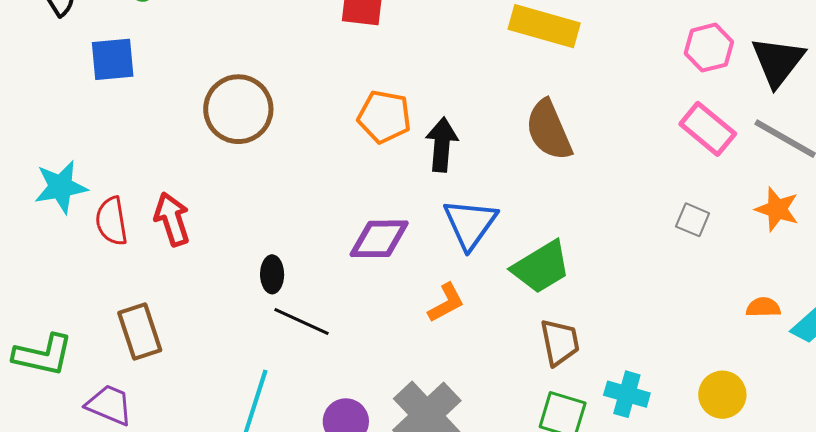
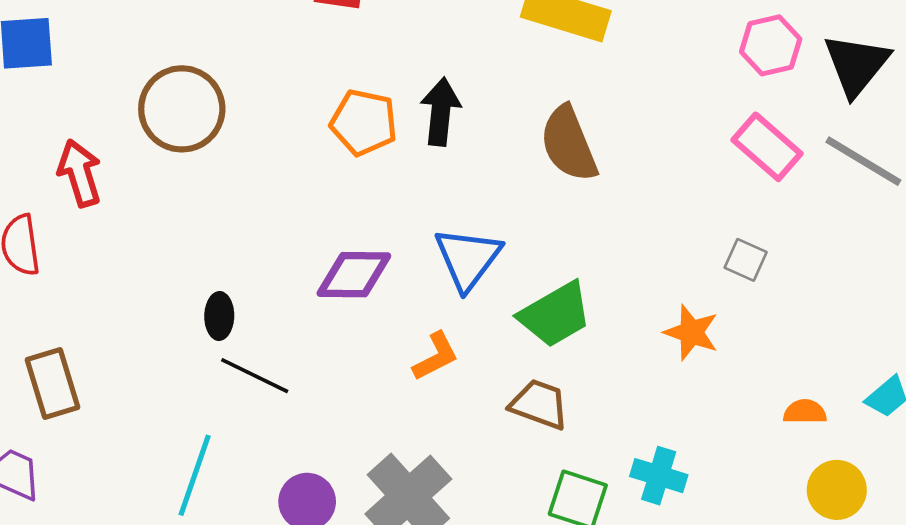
black arrow: (442, 145) -> (441, 112), moved
orange star: (777, 209) -> (691, 332), moved
red arrow: (172, 219) -> (80, 173), moved
orange semicircle: (763, 307) -> (805, 412), moved
brown trapezoid: (560, 342) -> (539, 404), moved, turned -60
yellow circle: (722, 395) -> (837, 490), moved

